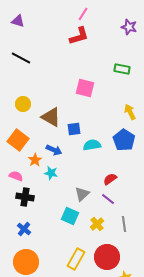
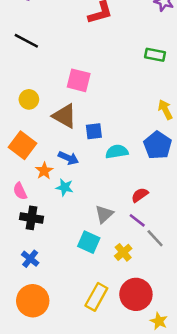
pink square: (85, 88) -> (79, 80), moved
pink semicircle: (16, 176) -> (20, 191), turned -136
gray line: (124, 224) -> (155, 238), moved, turned -35

